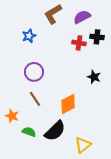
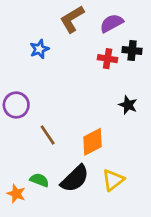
purple circle: (34, 72) -> (16, 105), moved
orange star: (12, 116) -> (16, 194), moved
yellow triangle: (83, 145) -> (113, 180), moved

